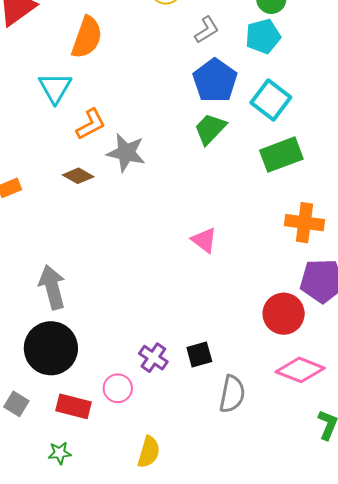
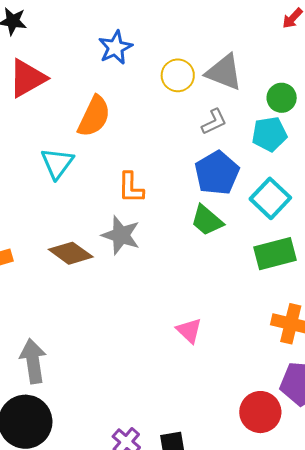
orange L-shape: (91, 124) -> (131, 188), moved, turned 112
green trapezoid: (210, 129) -> (207, 220), turned -99
brown diamond: (78, 176) -> (71, 253), size x1.4

